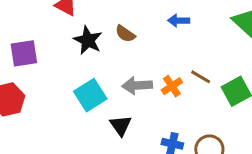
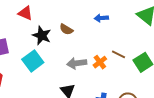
cyan square: (90, 95) -> (33, 61), moved

